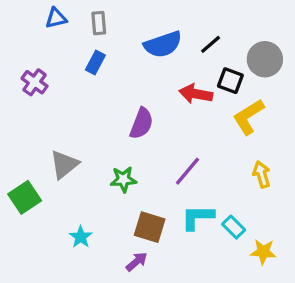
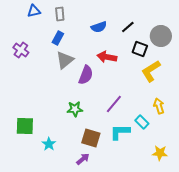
blue semicircle: (163, 44) -> (99, 27), size x0.7
red arrow: (196, 94) -> (107, 57), moved
gray triangle: (64, 165) -> (65, 60), moved
green square: (25, 197) -> (25, 126), moved, turned 36
cyan rectangle: (234, 227) -> (142, 122), moved

